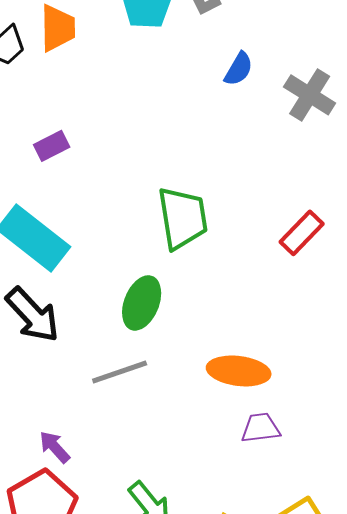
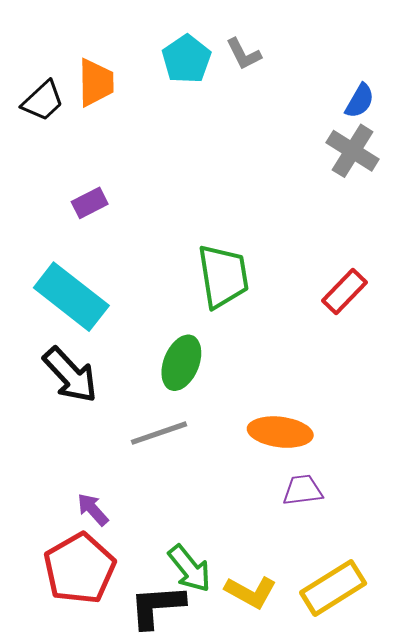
blue semicircle: (239, 69) -> (360, 101), moved

